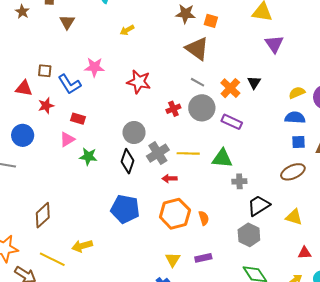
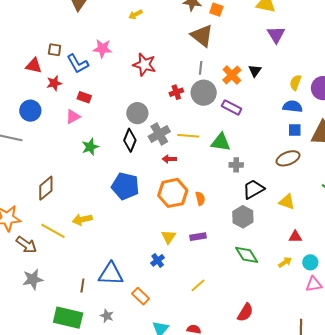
gray line: (197, 82) -> (201, 68), turned 64
yellow semicircle: (297, 93) -> (295, 83), turned -49
green star: (88, 157) -> (90, 147), moved, turned -30

